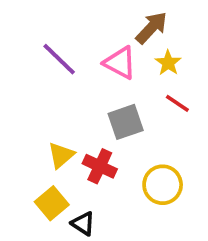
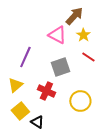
purple line: (59, 59) -> (25, 57), moved, turned 70
yellow triangle: (61, 155) -> (15, 85), moved

